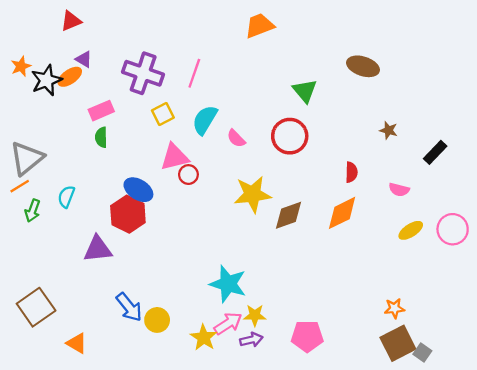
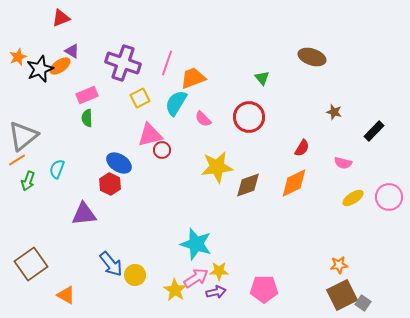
orange trapezoid: (259, 26) -> (193, 78), moved
green triangle: (305, 91) -> (262, 78), size x0.7
red semicircle: (351, 172) -> (302, 148), turned 30
red hexagon: (128, 214) -> (110, 184), size x0.7

